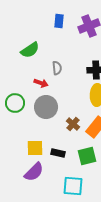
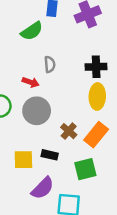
green semicircle: (30, 50) -> (32, 31), moved
black rectangle: (58, 153) -> (50, 155), moved
purple semicircle: (34, 172) -> (43, 188), moved

